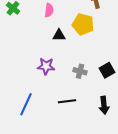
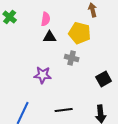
black triangle: (59, 35) -> (50, 37), moved
gray cross: (80, 71) -> (72, 58), moved

